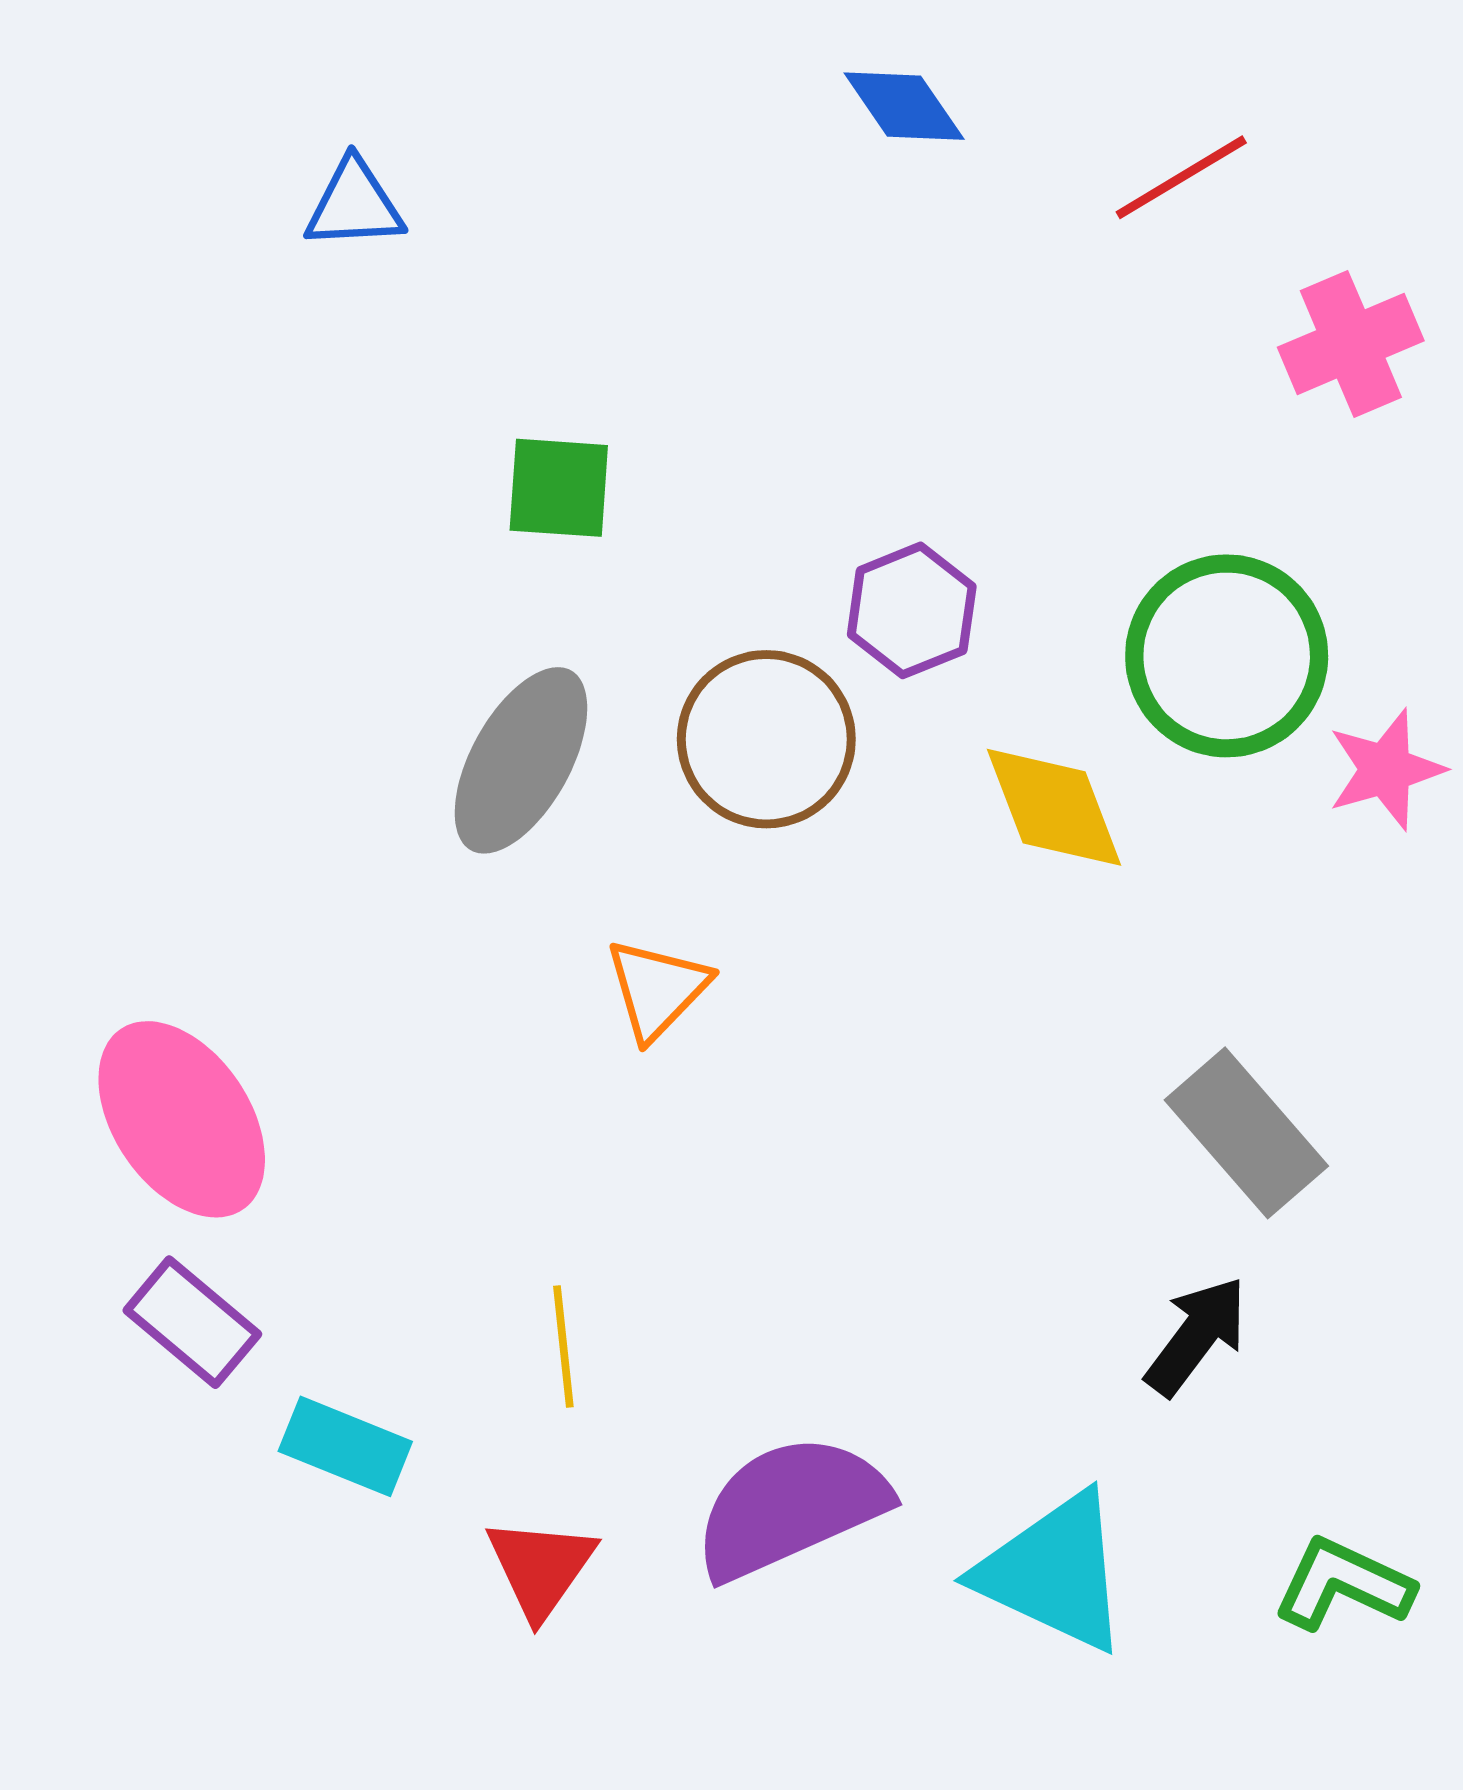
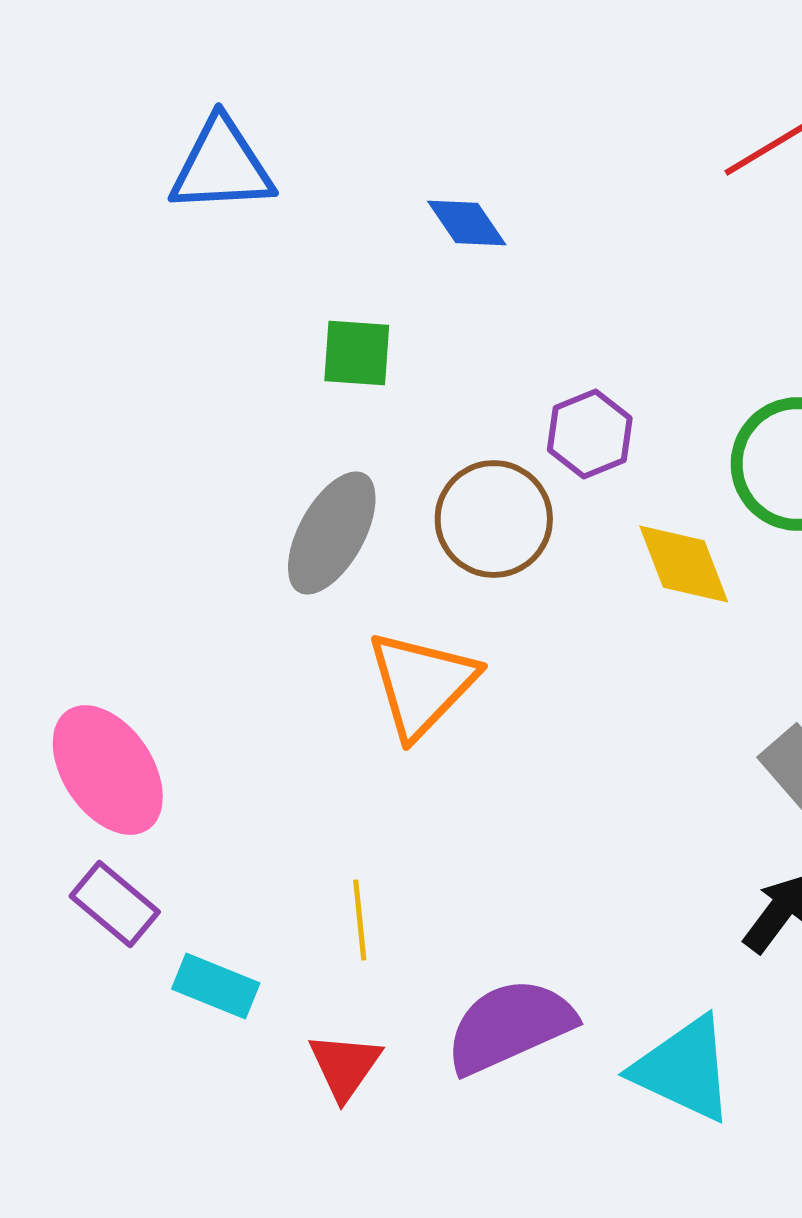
blue diamond: (904, 106) -> (467, 223), moved
blue triangle: (354, 205) -> (222, 166), size x1.6
orange triangle: (657, 989) -> (422, 684), size x1.6

